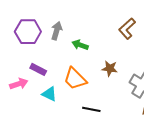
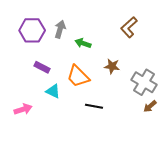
pink arrow: (19, 84) -> (23, 109), moved

